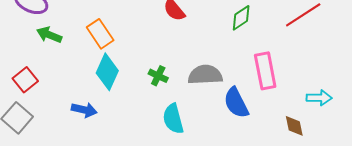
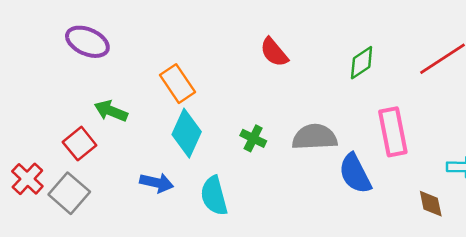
green arrow: (49, 35) -> (111, 111), moved
cyan semicircle: (173, 119) -> (214, 196), moved

